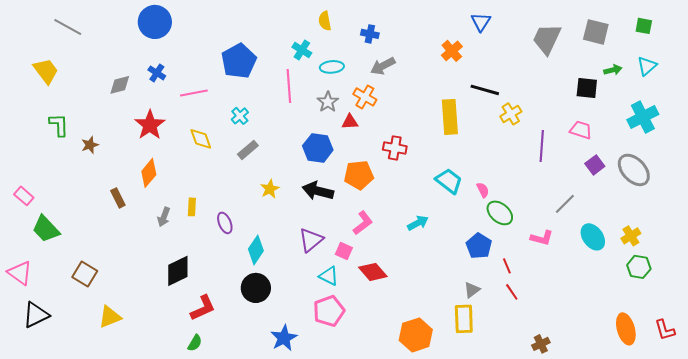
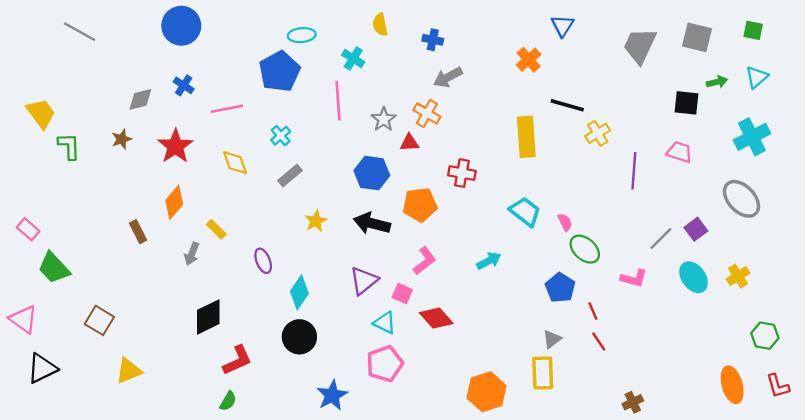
cyan ellipse: (332, 67) -> (302, 35), moved
yellow trapezoid: (46, 71) -> (41, 113), moved
brown star: (90, 145) -> (122, 139), moved
purple square: (595, 165) -> (696, 229), moved
yellow rectangle: (192, 207) -> (216, 229), moved, turned -48
green hexagon: (639, 267) -> (765, 336), moved

